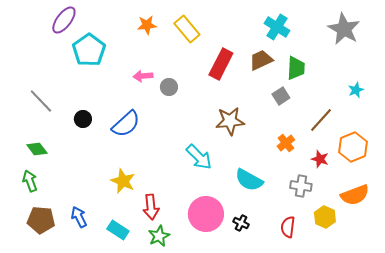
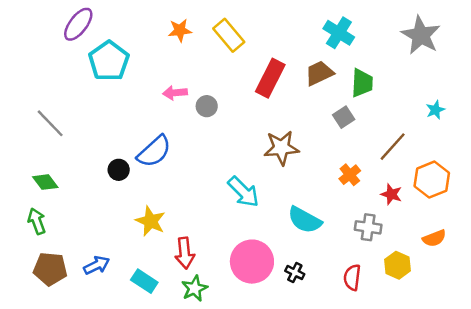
black circle: (83, 119) -> (119, 170), moved
orange semicircle: (355, 195) -> (434, 238), size x0.7
blue arrow: (79, 217) -> (97, 265), turned 90

